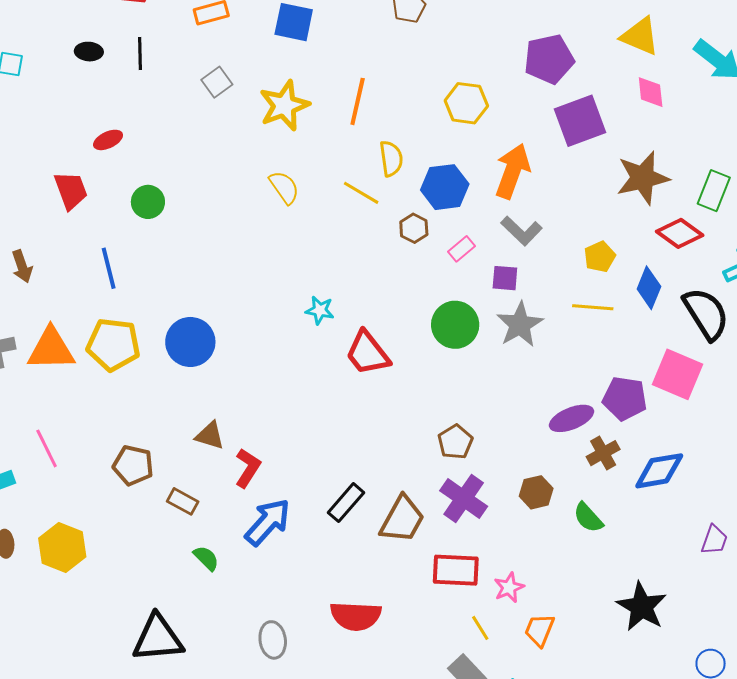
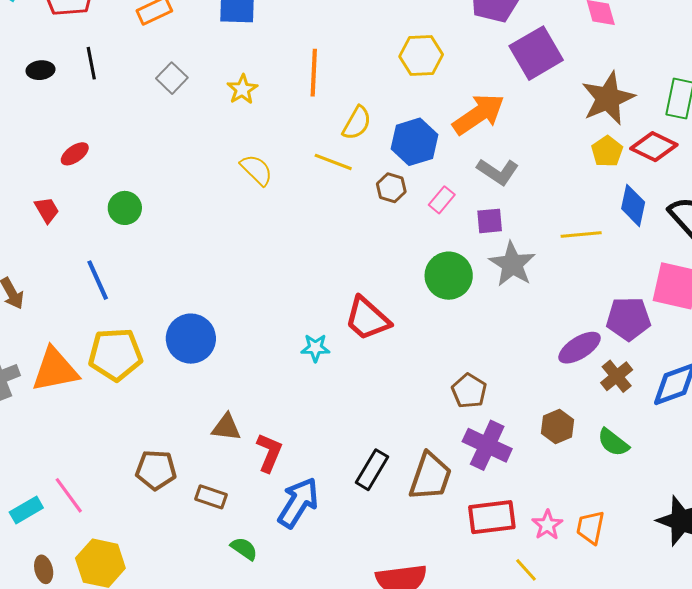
yellow star: (284, 106) -> (242, 89), size x0.6
yellow semicircle: (391, 159) -> (357, 123), turned 48
orange arrow: (513, 171) -> (478, 114), turned 46
red trapezoid: (71, 190) -> (47, 210), size x0.7
yellow pentagon: (600, 257) -> (607, 151), moved
cyan star: (320, 310) -> (315, 348), moved
pink line: (47, 448) -> (69, 495), moved
orange trapezoid: (539, 630) -> (590, 527), moved

